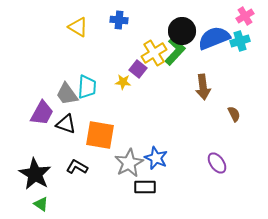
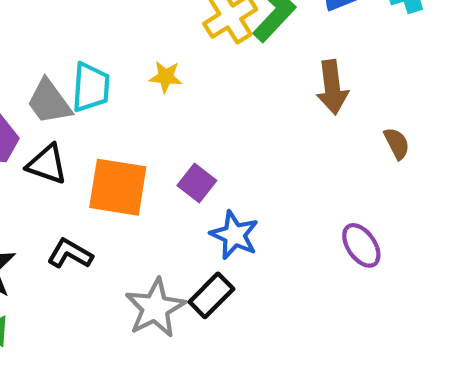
purple square: (138, 69) -> (197, 183), moved
gray star: (129, 163) -> (155, 308), moved
black rectangle: (145, 187) -> (211, 295), turned -45

